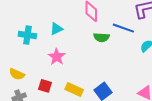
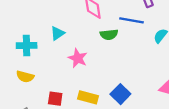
pink star: (57, 57) -> (78, 58), moved
yellow semicircle: (17, 74) -> (25, 77), moved

